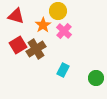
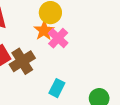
orange star: (43, 25) -> (44, 30), moved

